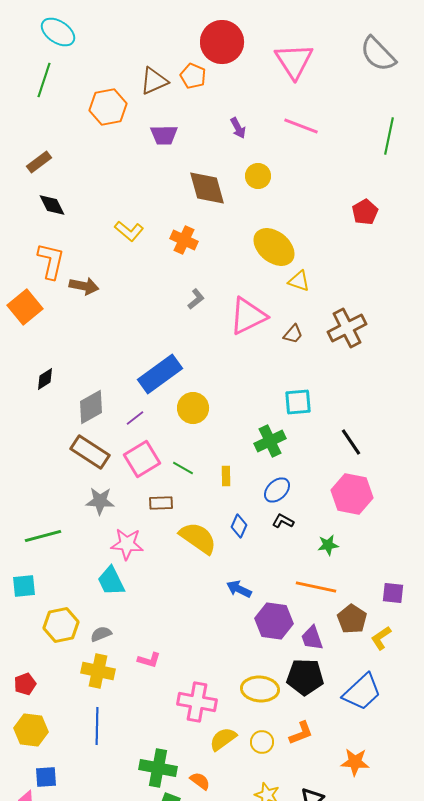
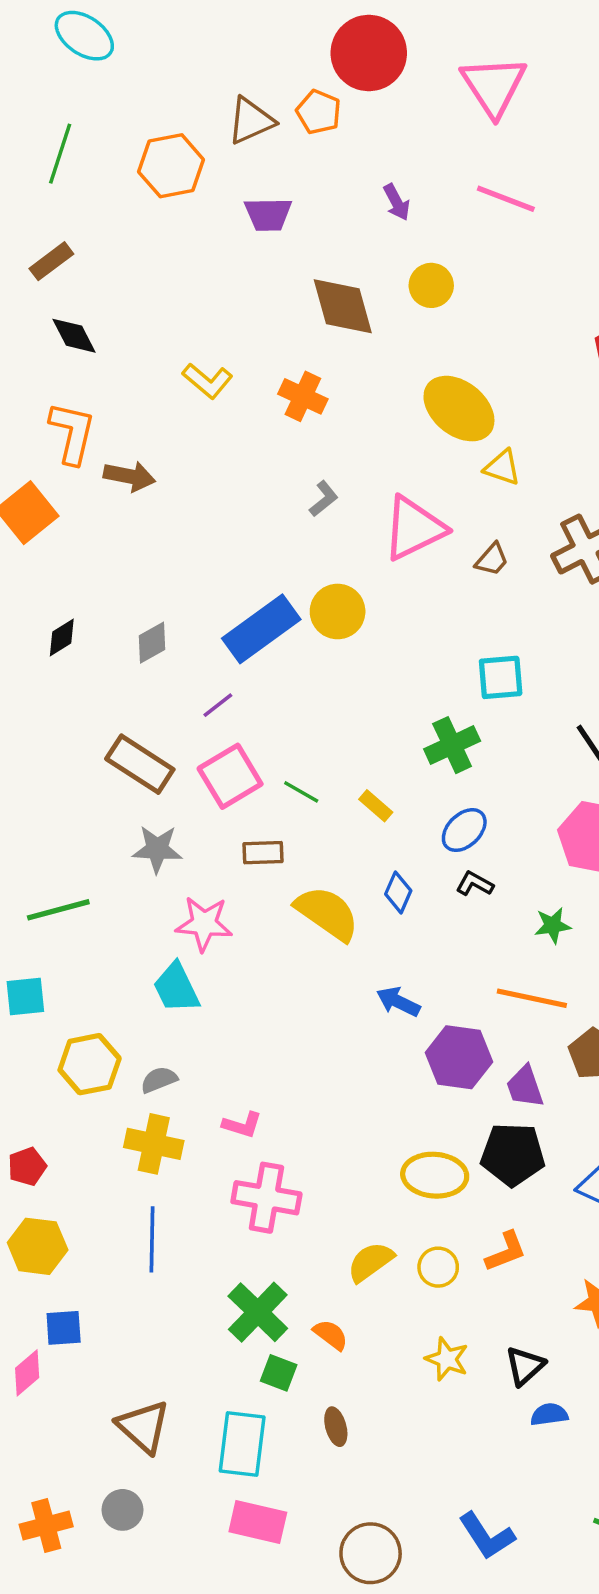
green line: (44, 80) -> (60, 154), moved
gray diamond: (91, 407) -> (152, 643), moved, size x0.7
yellow circle: (193, 408) -> (338, 611), moved
yellow rectangle: (226, 476) -> (376, 806), turned -48
pink cross: (197, 702) -> (266, 1198), moved
green cross: (158, 768) -> (258, 1312), turned 33

